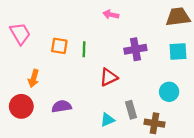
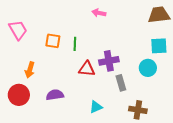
purple cross: (135, 49) -> (109, 61), moved
red triangle: (109, 77) -> (87, 69), moved, turned 30
cyan circle: (169, 92) -> (148, 68), moved
gray rectangle: (131, 110) -> (121, 83), moved

